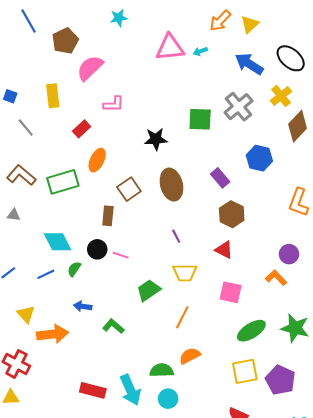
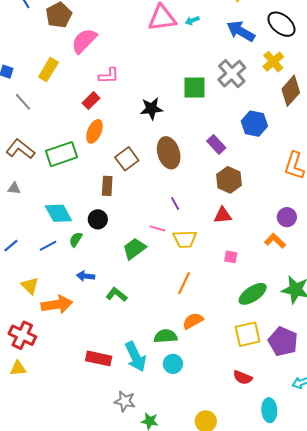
yellow rectangle: (53, 96) -> (48, 70), turned 40
red rectangle: (82, 129) -> (91, 101), moved
red triangle: (224, 250) -> (223, 215), turned -30
pink line: (121, 255) -> (157, 228), moved
green trapezoid: (148, 290) -> (134, 249), moved
pink square: (231, 292) -> (231, 257), size x0.6

